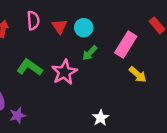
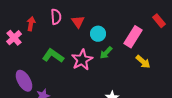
cyan circle: (84, 28) -> (98, 34), moved
green arrow: (90, 53) -> (106, 53), moved

